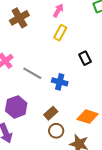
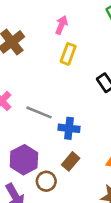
blue cross: (60, 82) -> (69, 128), moved
brown circle: (56, 131) -> (46, 181), moved

